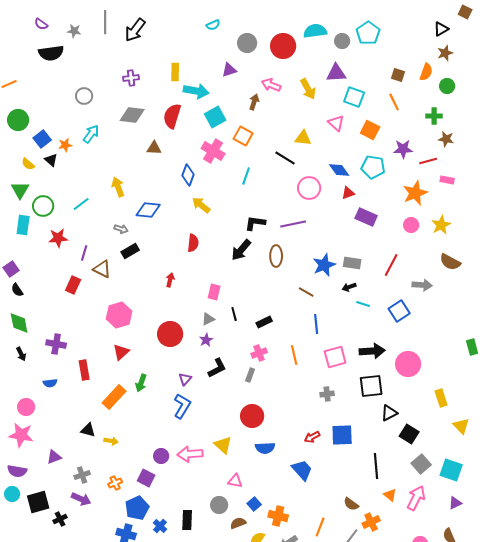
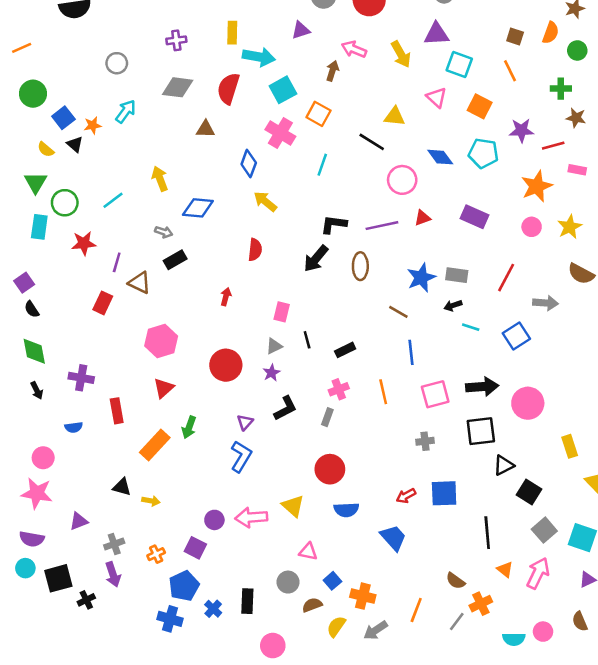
red triangle: (348, 193) -> (422, 218), moved
purple arrow: (81, 499) -> (113, 574), turned 48

